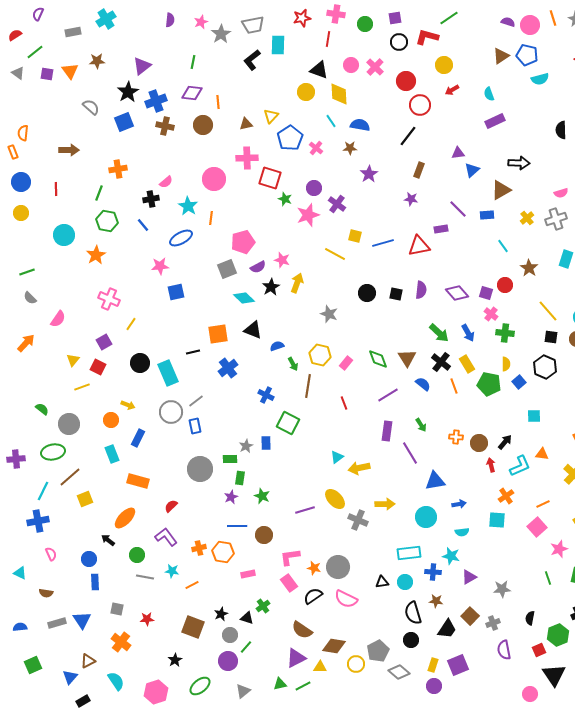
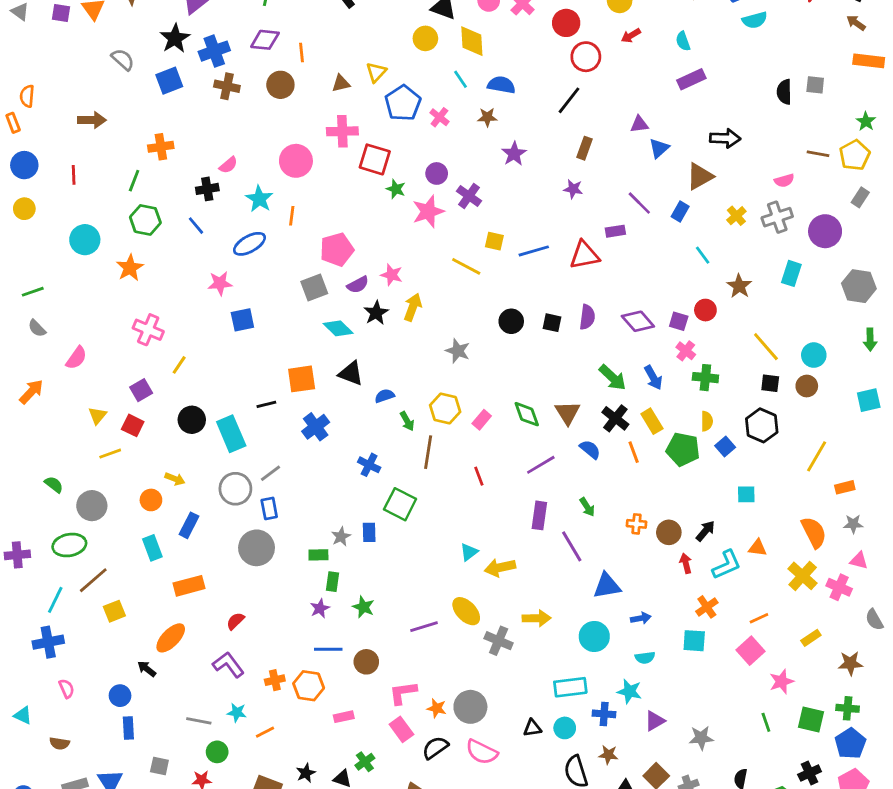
blue rectangle: (487, 215) -> (680, 211), turned -56
gray circle: (200, 469) -> (257, 548), moved
orange rectangle: (138, 481) -> (189, 586), turned -30
green circle: (137, 555) -> (217, 752), moved

